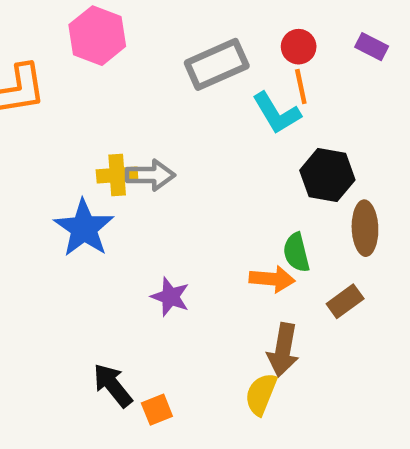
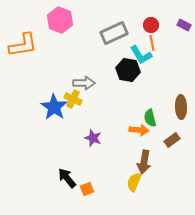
yellow cross: (117, 175) -> (73, 99), moved, turned 30
black hexagon: (327, 175) -> (128, 70), moved

